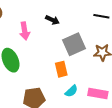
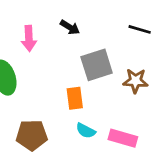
cyan semicircle: (71, 91) -> (86, 131), turned 64

